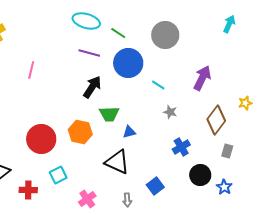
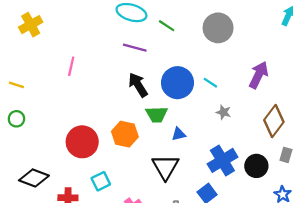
blue circle: (128, 63) -> (177, 83), moved
black arrow: (92, 87) -> (138, 85), turned -65
blue cross: (181, 147) -> (222, 160), moved, size x1.5
black triangle: (117, 162) -> (165, 167), turned 36
black circle: (200, 175) -> (256, 166), moved

